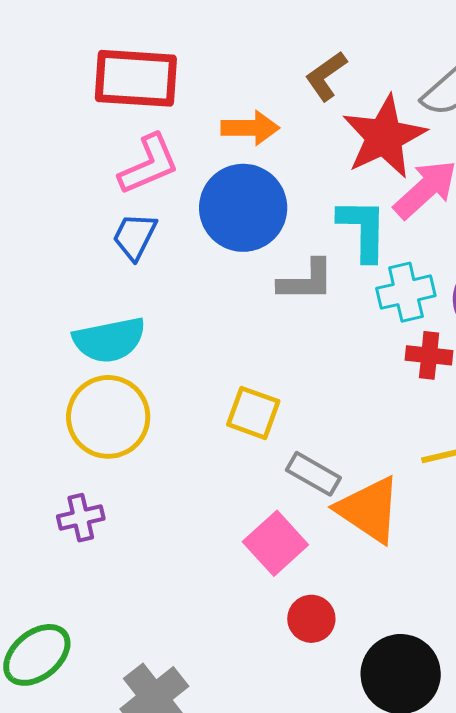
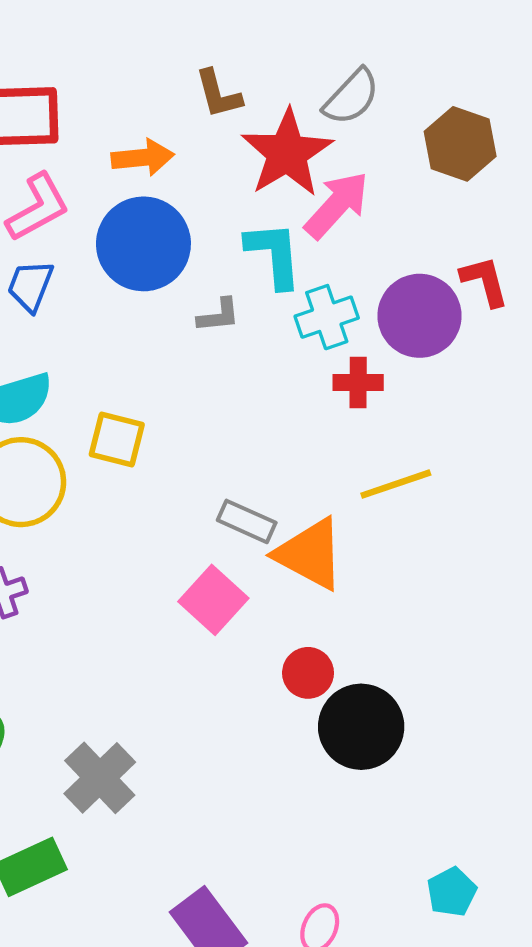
brown L-shape: (326, 76) -> (218, 94), turned -64
gray L-shape: (306, 281) -> (219, 315), size x0.7
yellow square: (253, 413) -> (117, 439), moved
red circle: (311, 619) -> (308, 673), moved

